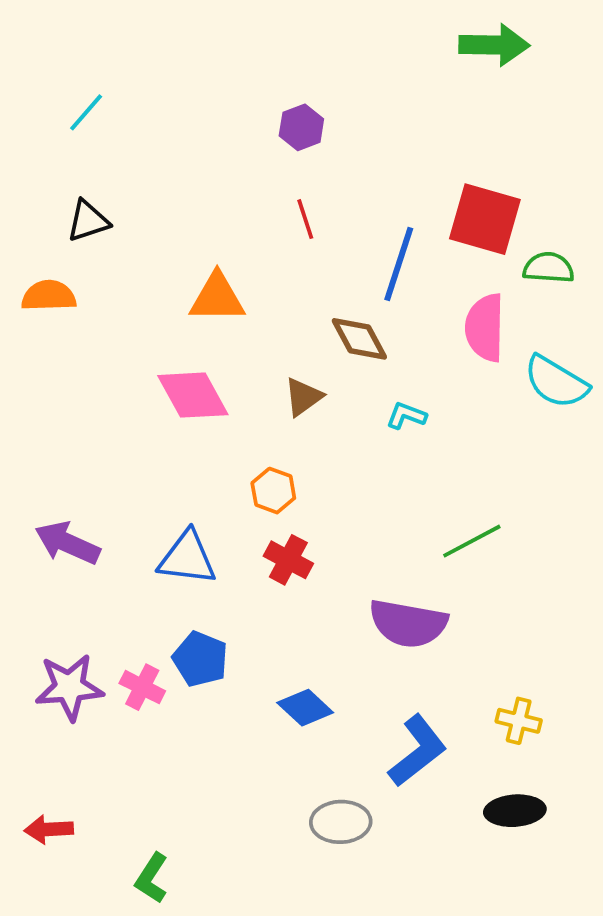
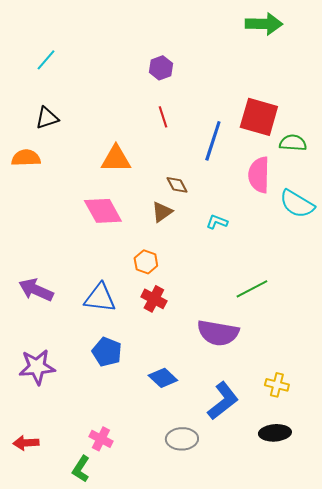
brown diamond: (359, 339) -> (177, 185), moved, size x0.7
pink cross: (142, 687) -> (101, 439), moved

